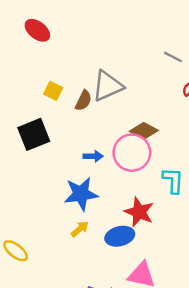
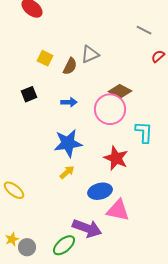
gray triangle: (108, 86) -> (90, 54), size x0.7
black square: (34, 134) -> (29, 94), size x0.6
blue arrow: (93, 156) -> (69, 102), moved
blue ellipse: (120, 236) -> (100, 191), moved

